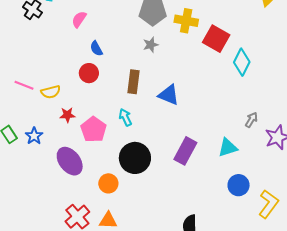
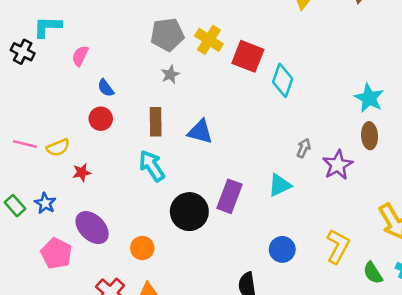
yellow cross: (186, 21) -> (209, 40), turned 30
cyan arrow: (125, 117) -> (152, 166), size x1.5
pink pentagon: (94, 129) -> (56, 253), moved
black circle: (135, 158) -> (189, 212), moved
blue circle: (239, 185) -> (282, 249), moved

